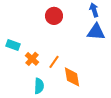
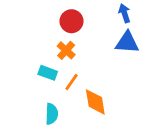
cyan rectangle: (13, 45) -> (48, 73), moved
orange cross: (32, 59) -> (66, 50), moved

